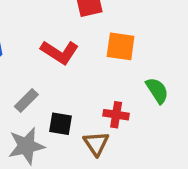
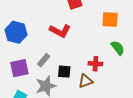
orange square: (121, 46) -> (110, 20), moved
brown triangle: (96, 143) -> (86, 81), turned 49

